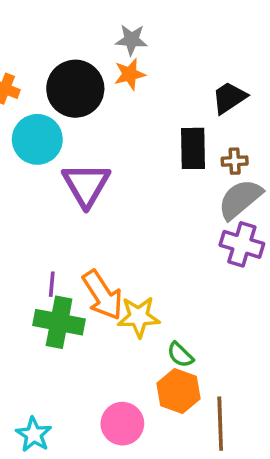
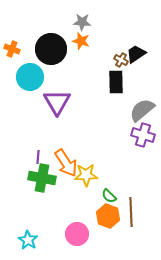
orange star: (130, 74) -> (81, 41), turned 30
brown cross: (235, 161) -> (121, 60), moved, turned 32
brown line: (220, 424) -> (131, 212), moved

